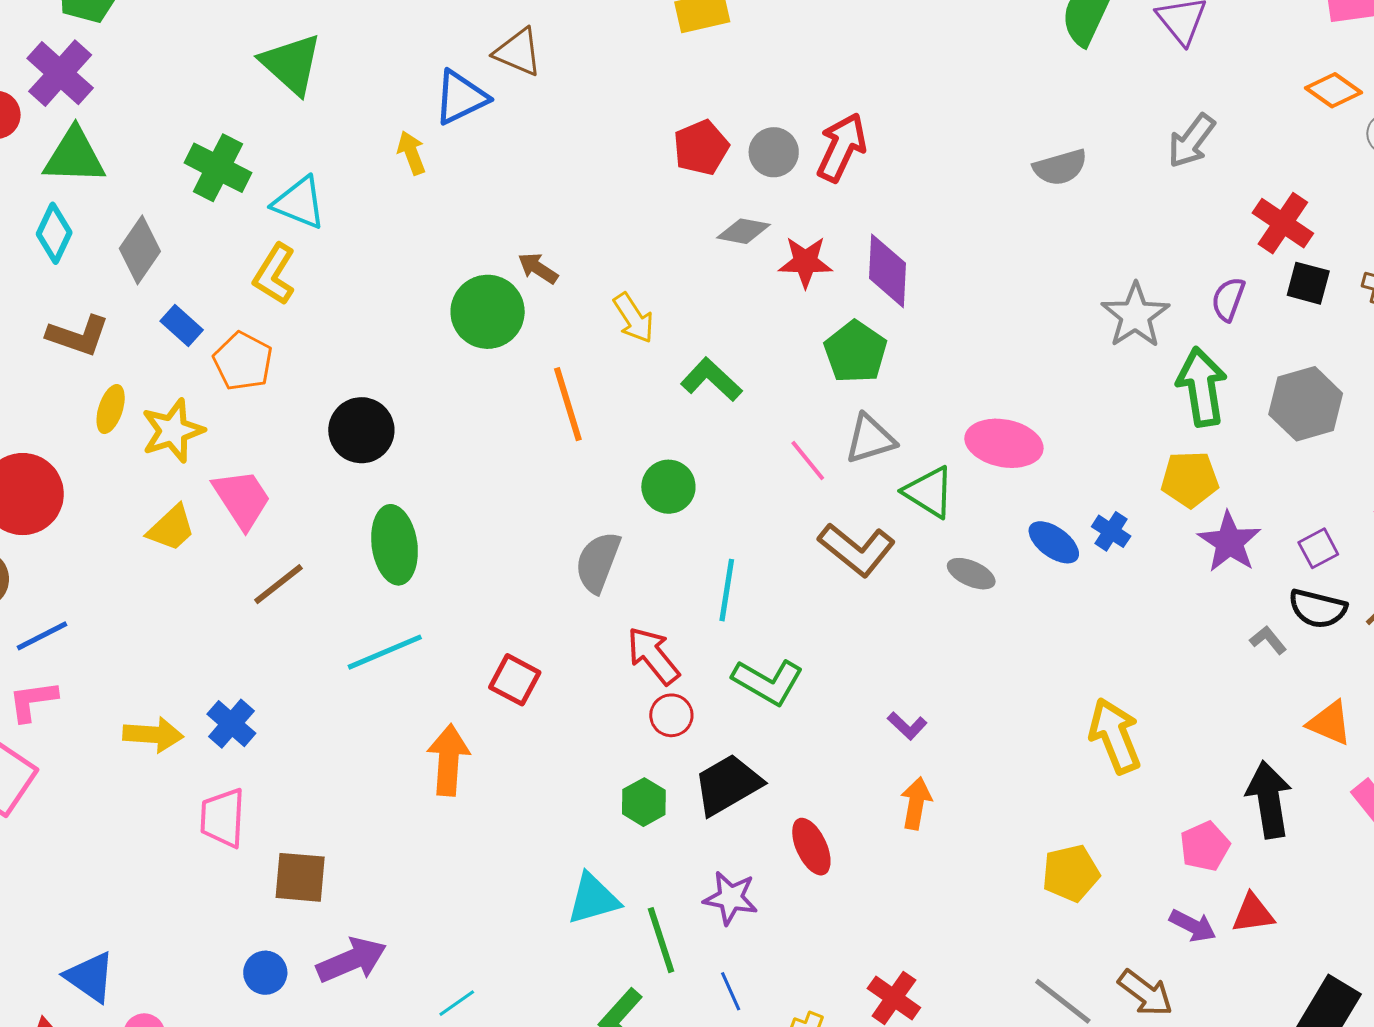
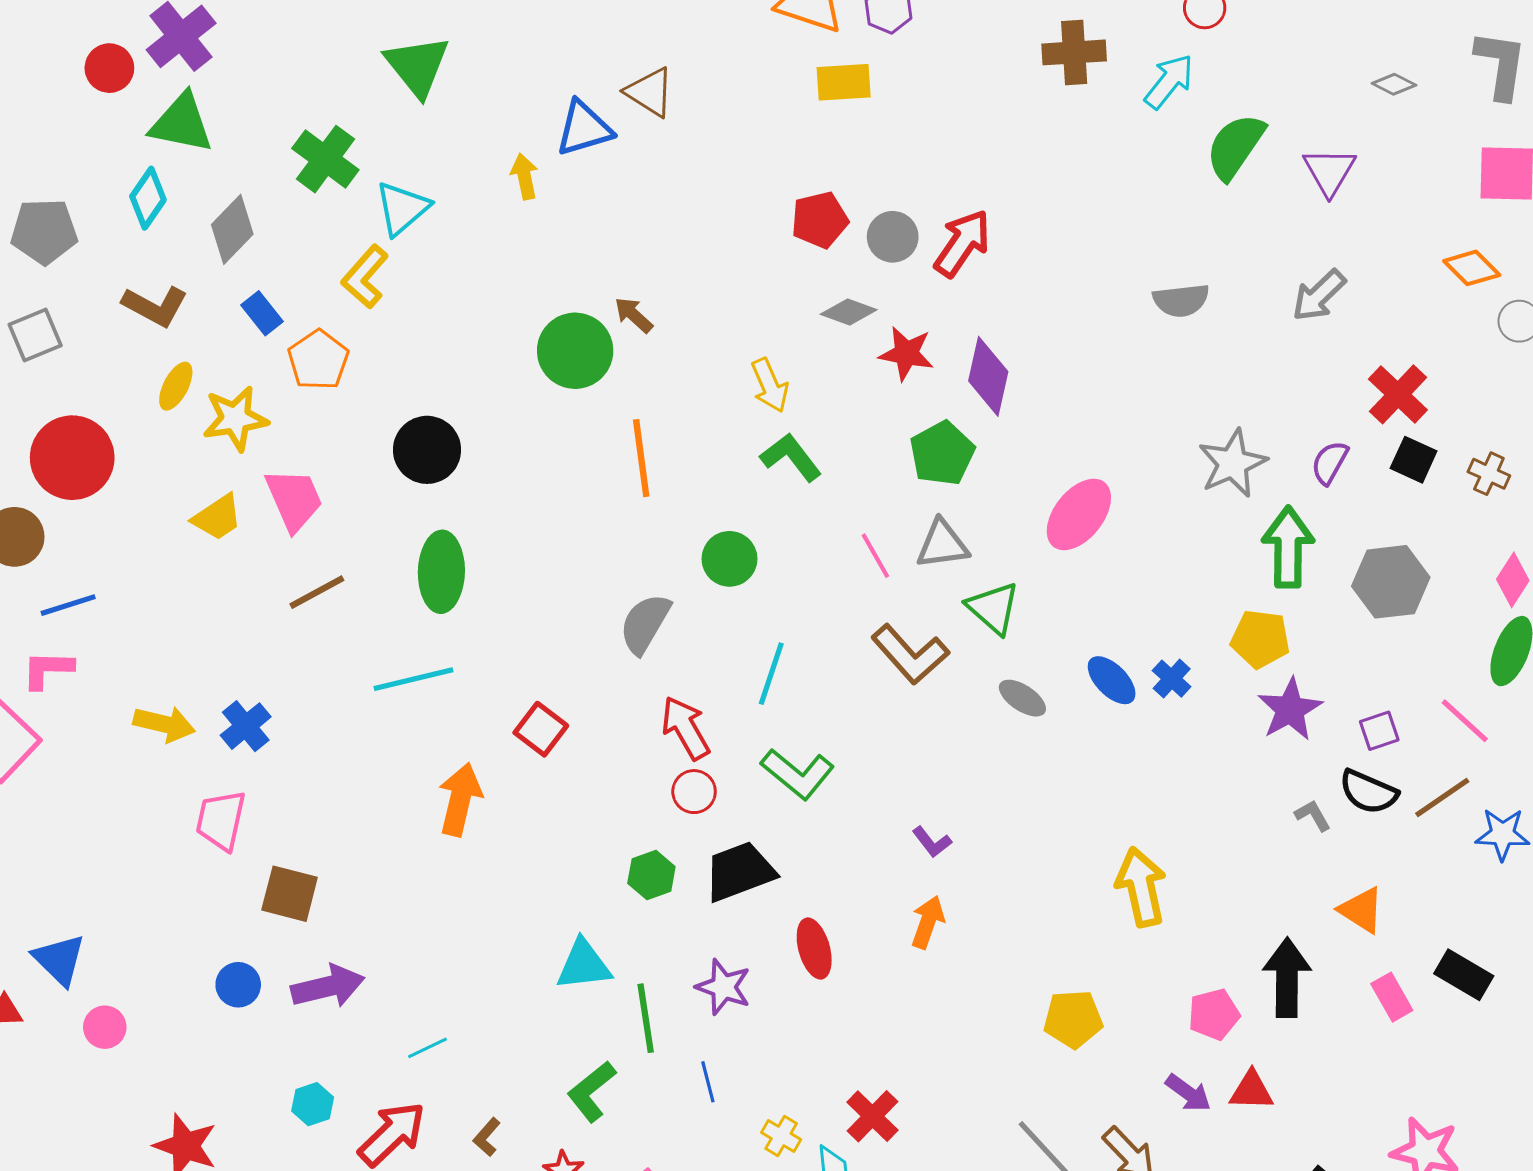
cyan triangle: (299, 203) -> (402, 208), turned 48
yellow arrow: (634, 318) -> (770, 385), moved
pink ellipse: (1004, 443) -> (1079, 514), moved, turned -72

